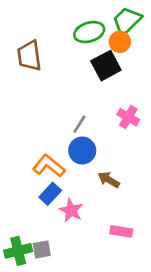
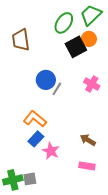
green ellipse: (89, 32) -> (64, 23), turned -40
orange circle: (120, 42) -> (89, 39), moved
blue circle: (82, 151) -> (46, 80), moved
brown arrow: (109, 180) -> (88, 140), moved

